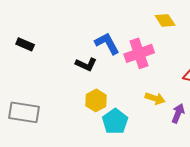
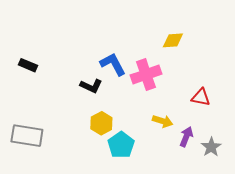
yellow diamond: (165, 20) -> (173, 40), turned -60

